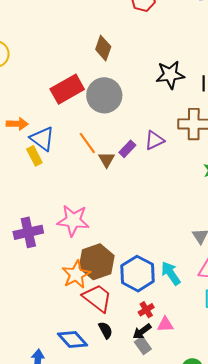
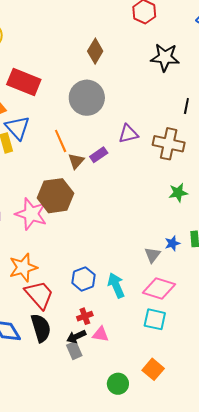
black star: (170, 75) -> (165, 57), moved
red rectangle: (67, 89) -> (24, 82), moved, turned 40
purple triangle: (154, 140) -> (128, 134), moved
brown hexagon: (97, 262) -> (56, 196), moved
blue hexagon: (138, 274) -> (84, 279), size x0.7
black semicircle: (106, 330) -> (41, 328), size x1.6

